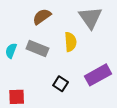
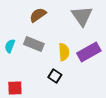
yellow semicircle: (70, 42) -> (64, 52), moved
purple rectangle: (98, 75) -> (89, 52), moved

